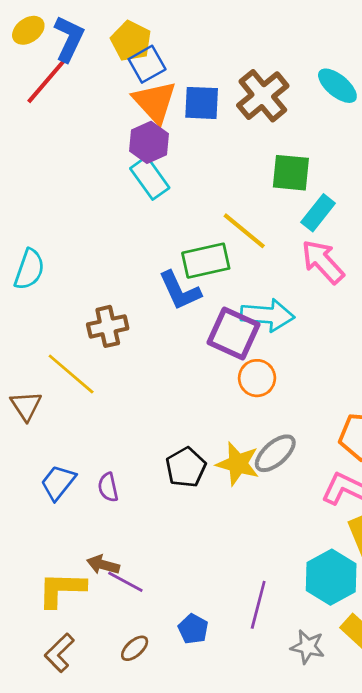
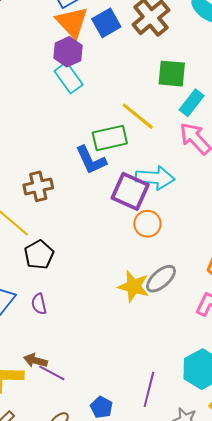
blue square: (202, 103) -> (106, 23), turned -32
black pentagon: (186, 467) -> (39, 255), moved

